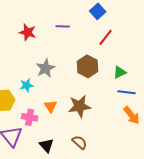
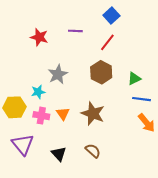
red line: (106, 37) -> (107, 42), moved
brown star: (80, 106) -> (93, 114), turned 30
pink cross: (30, 117) -> (41, 116), moved

